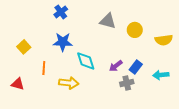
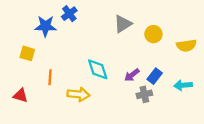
gray triangle: (108, 21) -> (123, 24), turned -48
blue star: (63, 42) -> (45, 26), moved
yellow square: (24, 47) -> (27, 53), turned -32

